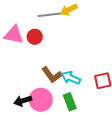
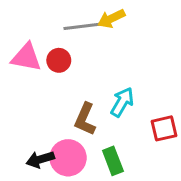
brown L-shape: (52, 75) -> (85, 119), turned 60
cyan arrow: (71, 78) -> (122, 102), moved, turned 96

